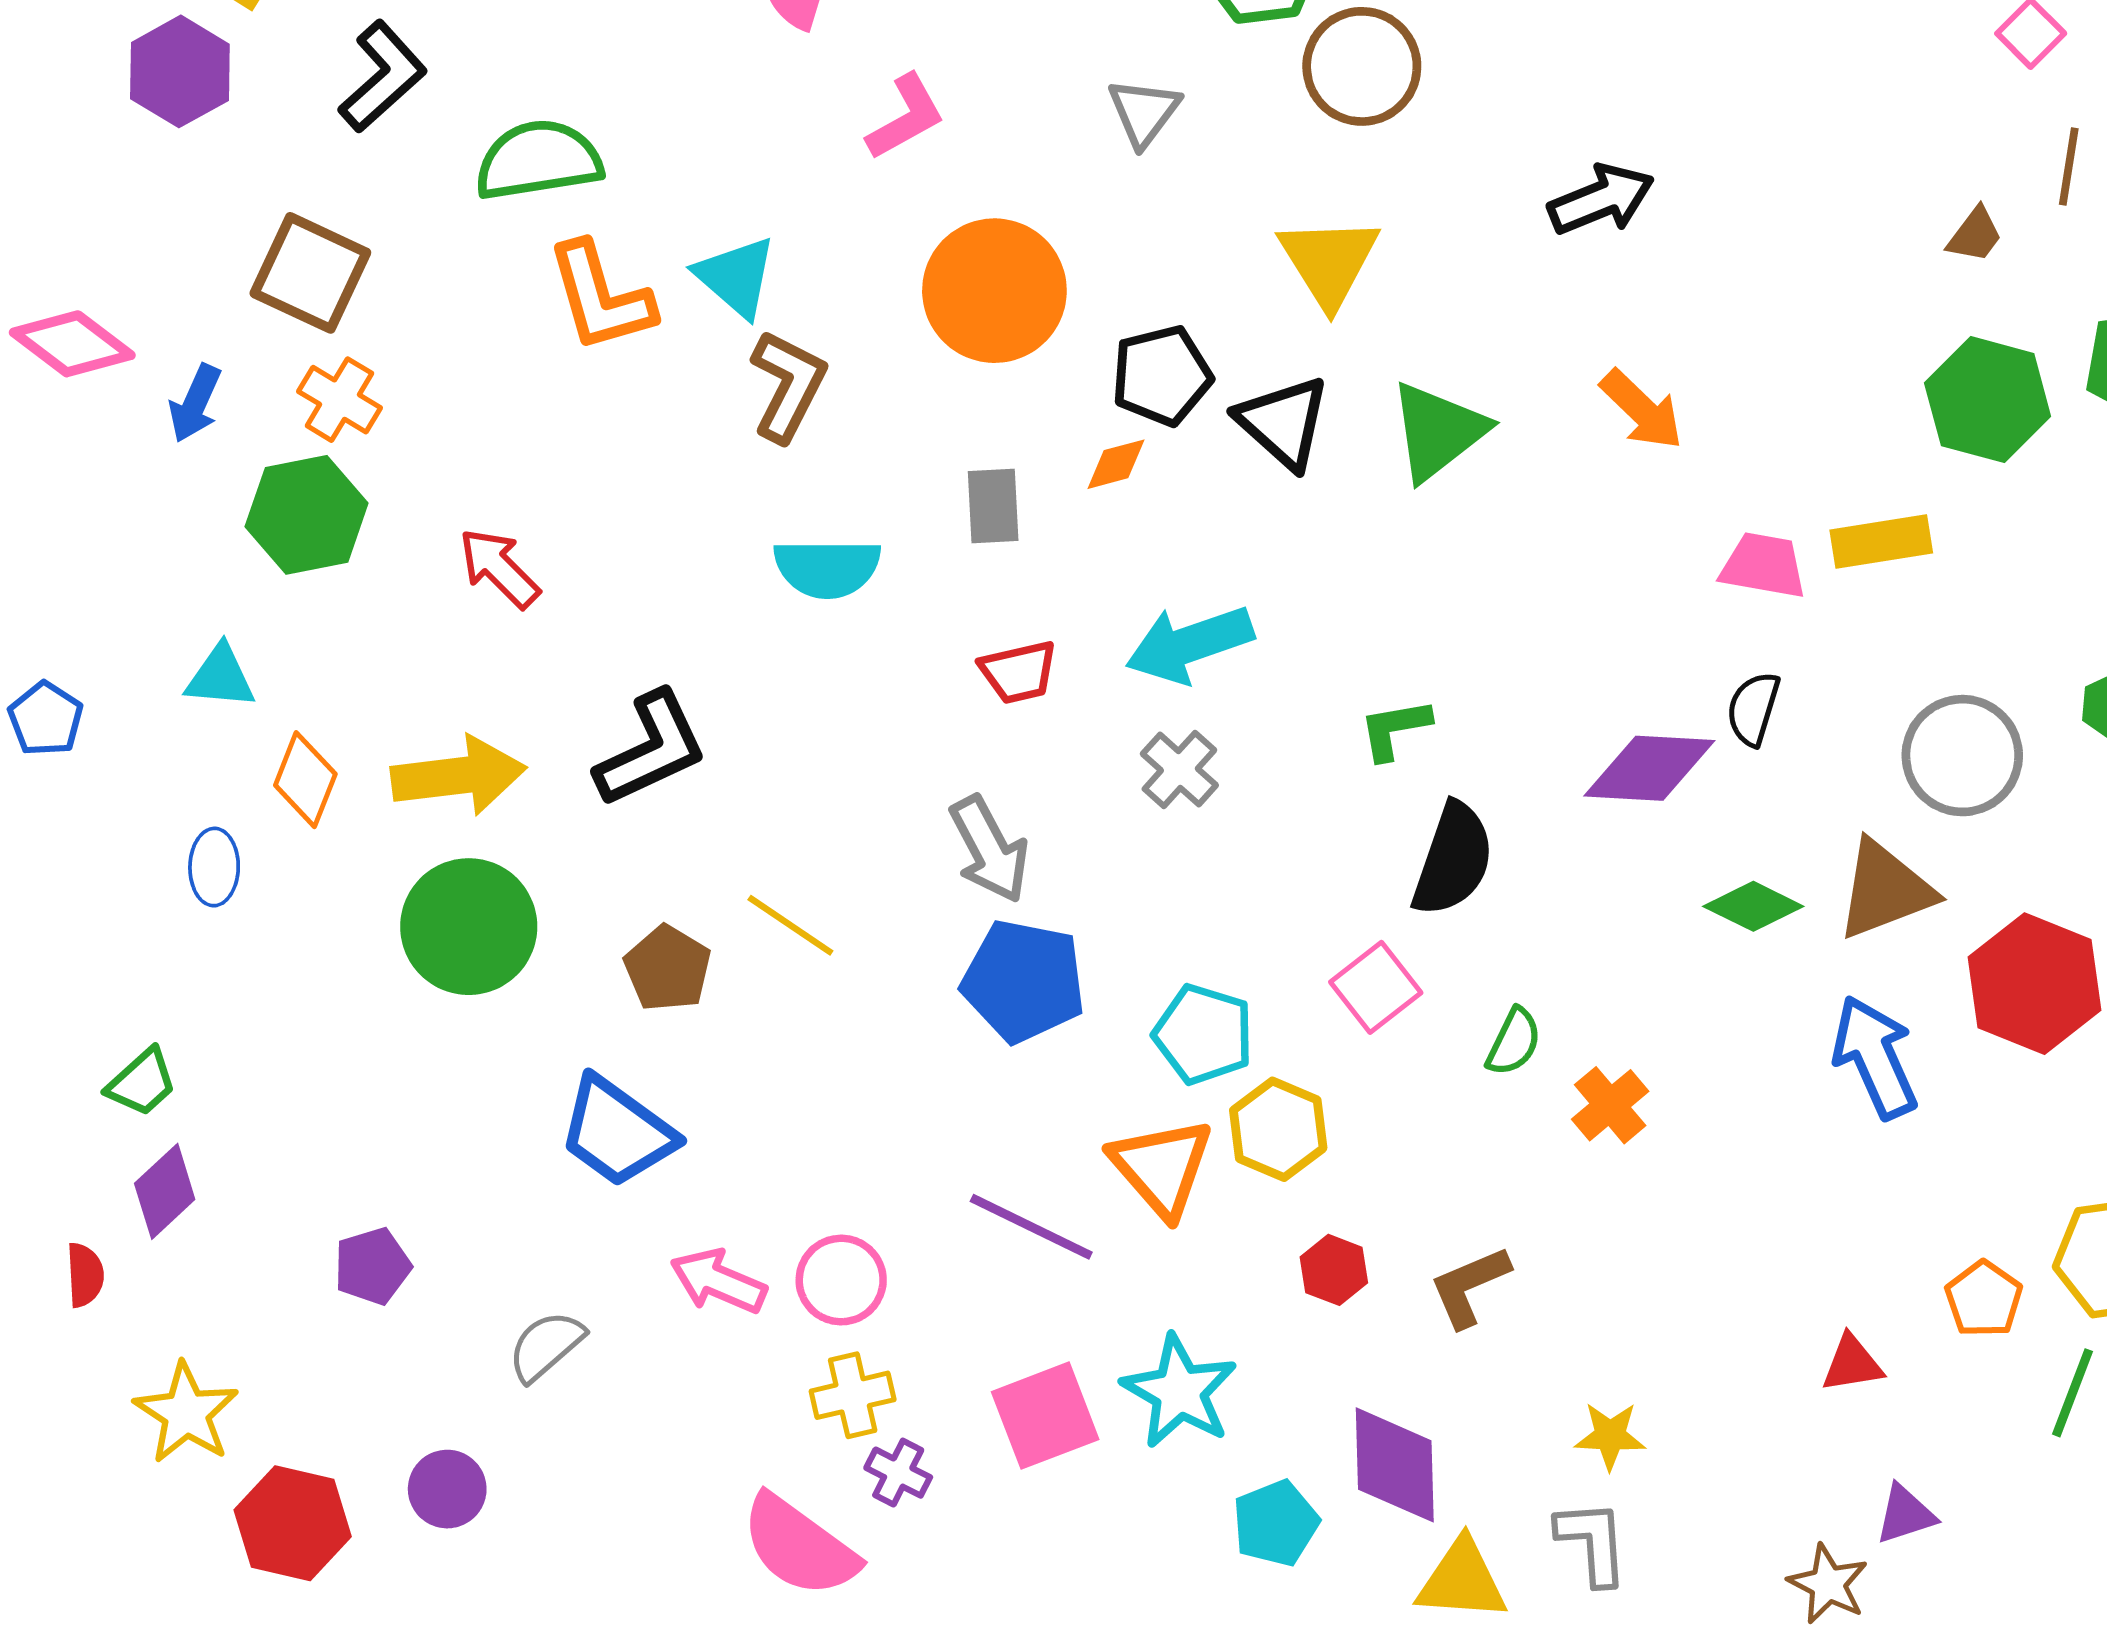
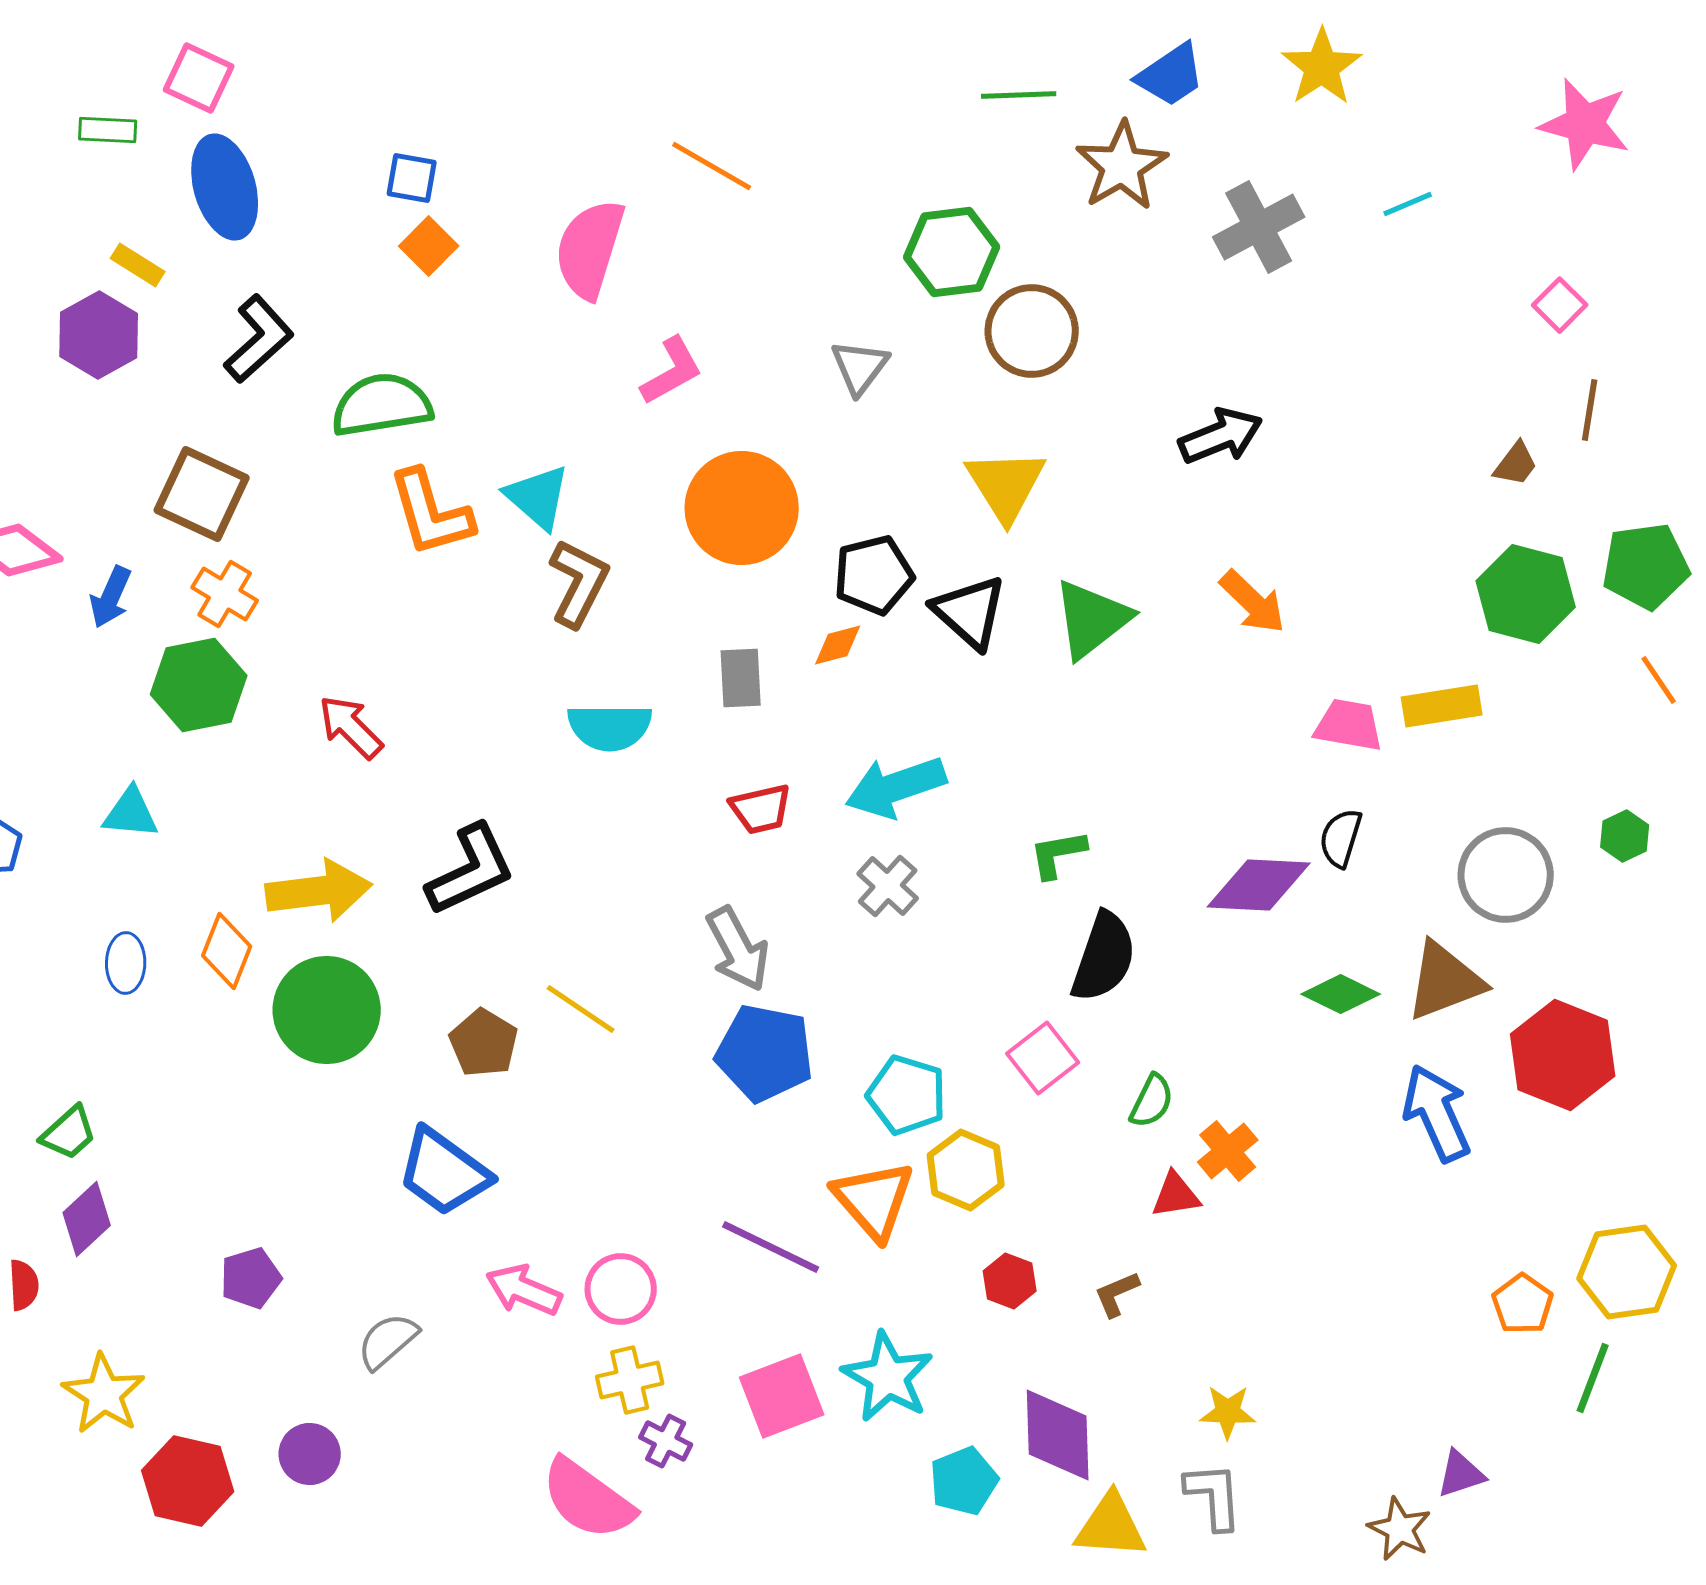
orange diamond: (305, 780) -> (227, 951), moved
brown L-shape: (1469, 1286) -> (1117, 1294), size x0.7
red triangle: (1852, 1364) -> (1176, 1195), moved

